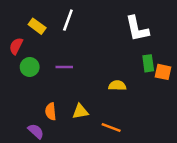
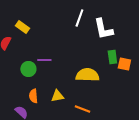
white line: (68, 20) -> (79, 18), moved
green circle: (30, 67) -> (28, 69), moved
yellow semicircle: (117, 86) -> (87, 75), size x1.6

